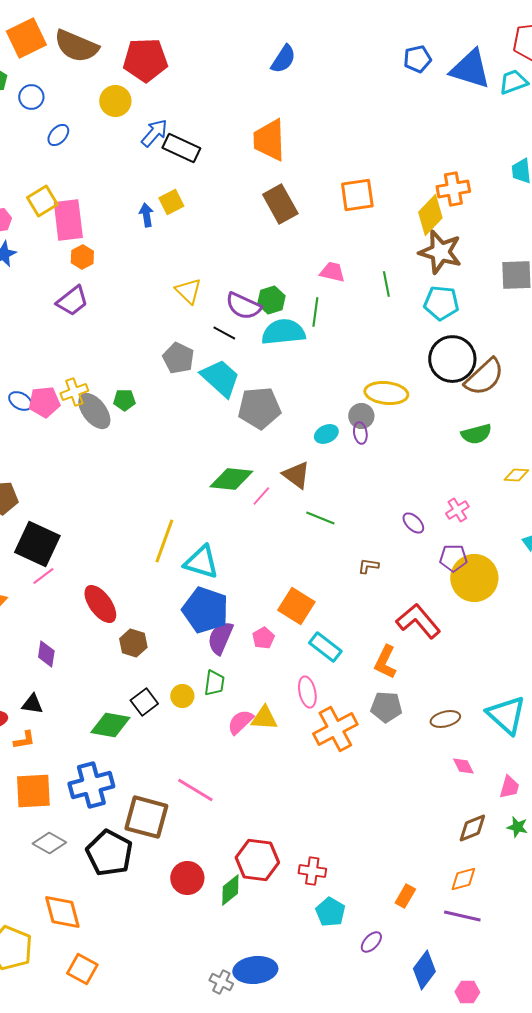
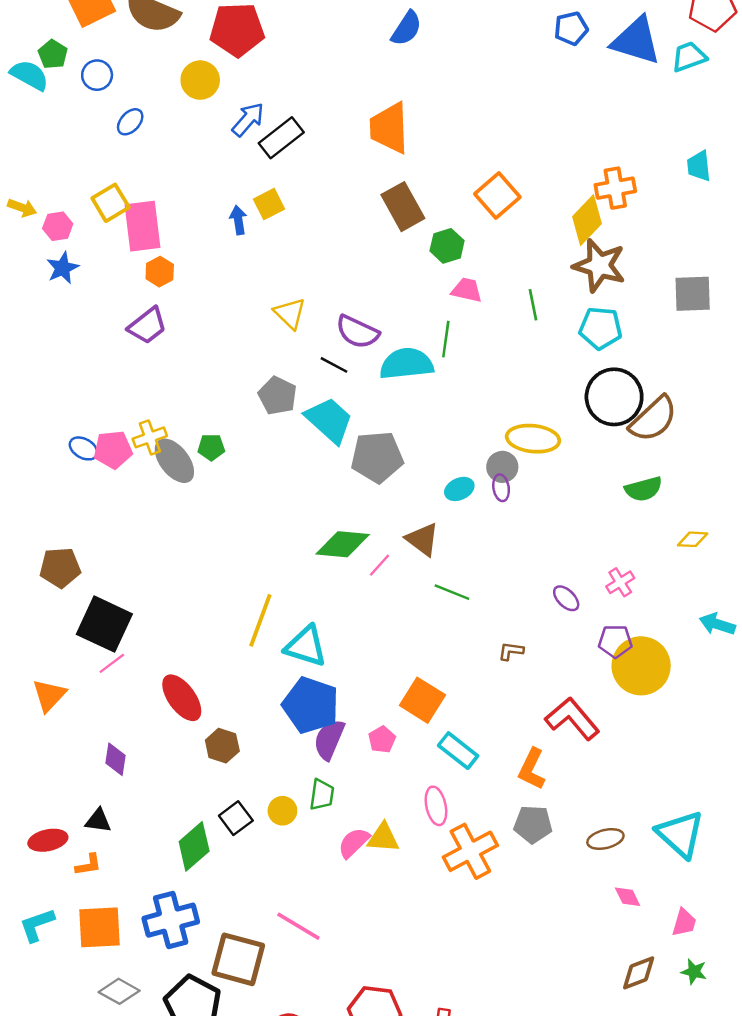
black rectangle: (181, 148) -> (281, 138), turned -63
orange square: (357, 195) -> (497, 195), turned -33
green hexagon: (271, 300) -> (447, 246), moved
green diamond: (110, 725) -> (194, 846), turned -51

